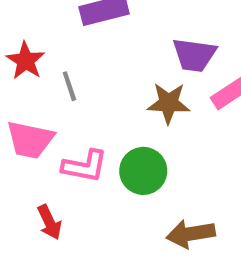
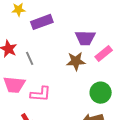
green circle: (143, 171) -> (101, 93), moved

